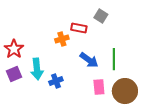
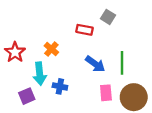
orange cross: (62, 39) -> (51, 49), moved, turned -32
purple square: (14, 74) -> (27, 96), moved
blue cross: (56, 81) -> (60, 86), turned 32

